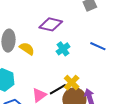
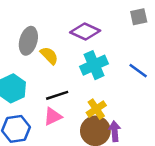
cyan cross: (63, 49) -> (94, 65), size x1.5
black line: (58, 89) -> (57, 95), moved

